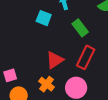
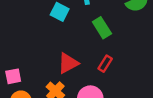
red rectangle: (86, 57) -> (105, 64), size x0.6

